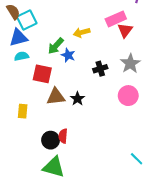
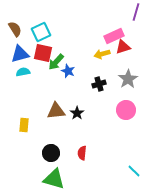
cyan square: (27, 20) -> (41, 32), moved
red triangle: (125, 30) -> (123, 47), turned 35
yellow arrow: (82, 32) -> (102, 54), moved
red square: (42, 74) -> (43, 53), moved
red semicircle: (63, 136) -> (82, 153), moved

